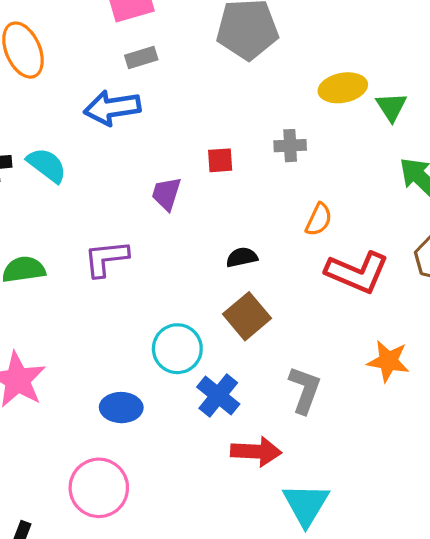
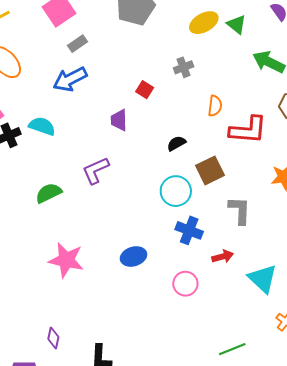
red square: (220, 160) -> (145, 90), turned -36
brown square: (247, 316) -> (210, 170), moved, turned 32
cyan circle: (177, 349) -> (176, 191), moved
red arrow: (256, 451) -> (223, 257), size x0.7
pink circle: (99, 488) -> (185, 284), moved, size x0.7

